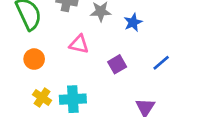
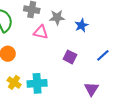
pink triangle: (79, 44) -> (41, 32), moved
purple square: (117, 64) -> (70, 57), turned -32

